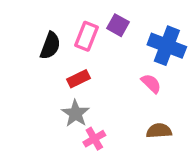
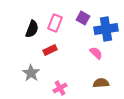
purple square: (118, 25) -> (83, 18), moved
blue cross: (167, 46) -> (106, 29), turned -30
gray star: (75, 113) -> (31, 73), moved

